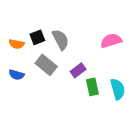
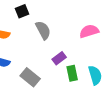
black square: (37, 37) -> (22, 11), moved
gray rectangle: (46, 65) -> (30, 77), moved

